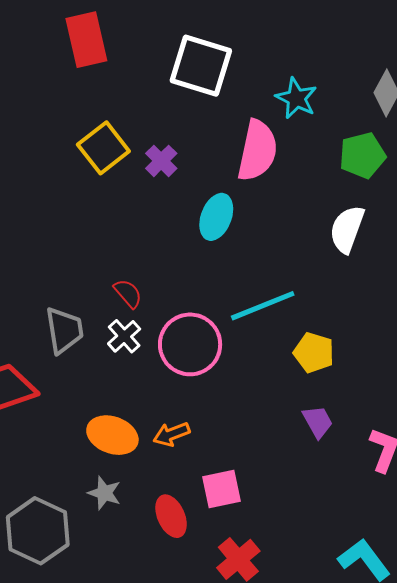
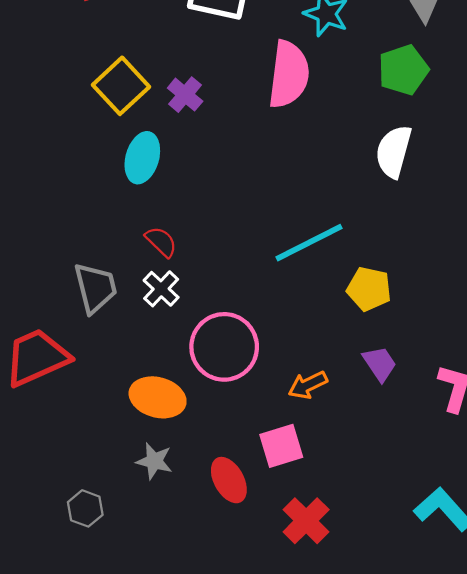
cyan ellipse: (216, 217) -> (142, 158), moved
pink circle: (190, 344) -> (224, 347), moved
orange arrow: (171, 434) -> (308, 385), moved
gray hexagon: (38, 531) -> (85, 508), size x0.5

